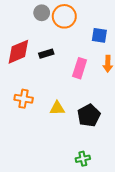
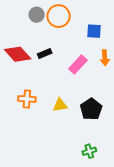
red diamond: (18, 52) -> (18, 54), turned 76
pink rectangle: (80, 68) -> (78, 65), turned 30

